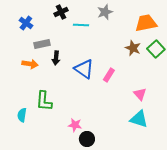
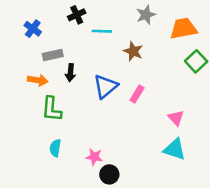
gray star: (105, 12) -> (146, 15), moved
brown star: (133, 48) -> (133, 51), moved
blue triangle: (84, 69) -> (106, 86), turned 45
green L-shape: (44, 101) -> (52, 109), moved
cyan semicircle: (22, 115) -> (55, 148), moved

